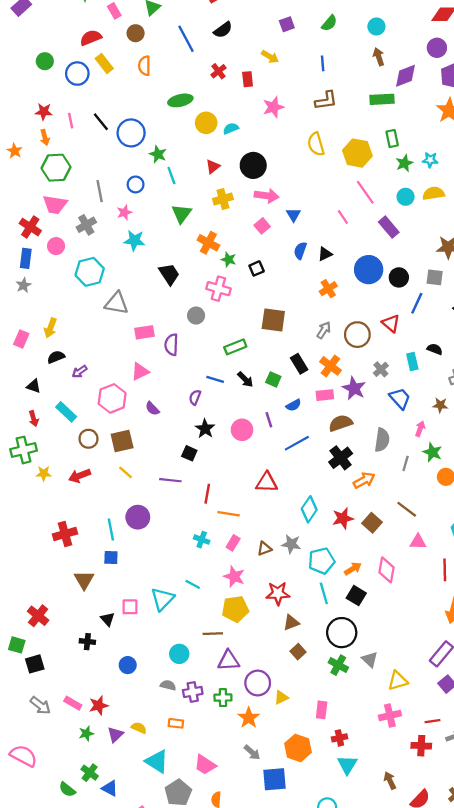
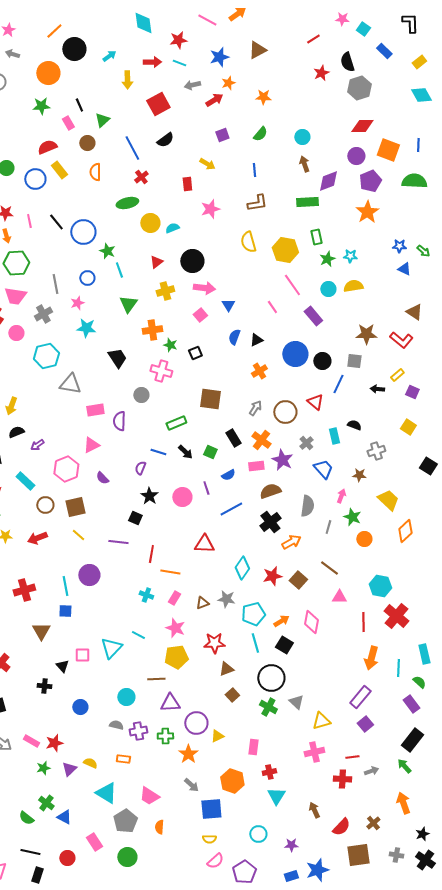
red cross: (218, 71) -> (141, 177), moved
orange cross: (208, 243) -> (152, 330), turned -36

